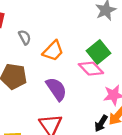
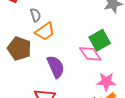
orange trapezoid: (53, 51) -> (45, 31), moved

